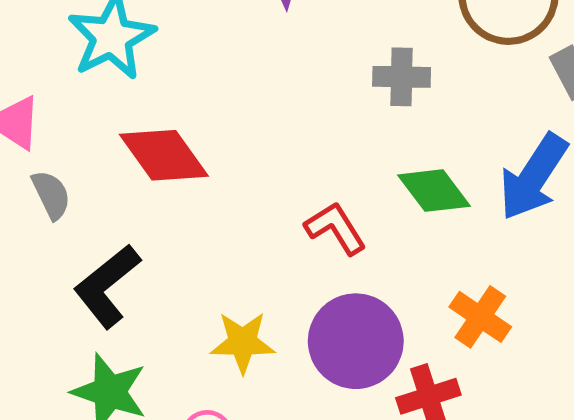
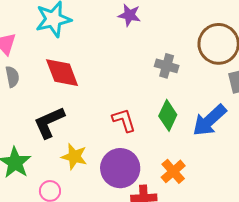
green diamond: (434, 191) -> (168, 115), turned 48
black L-shape: (107, 286) -> (49, 122), moved

